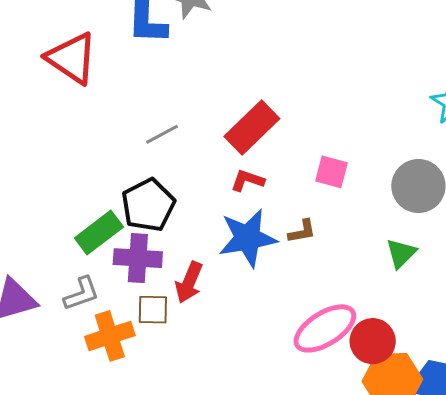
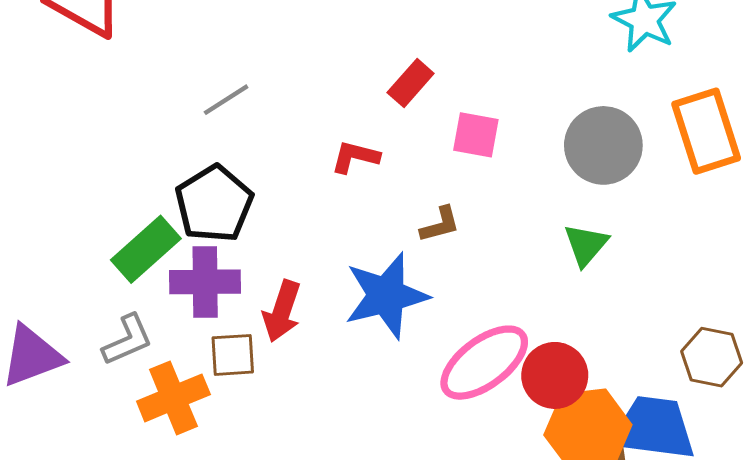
red rectangle: (252, 128) -> (411, 83), moved, size x0.6
blue star: (248, 238) -> (386, 296), moved

